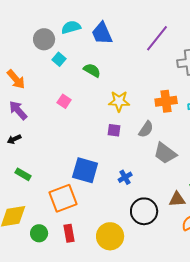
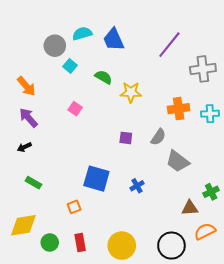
yellow star: (119, 101) -> (131, 92), moved
orange square: (63, 198) -> (74, 207), size x0.5
black circle: (144, 211) -> (171, 246), moved

